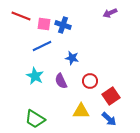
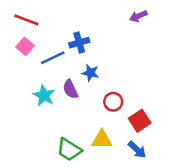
pink square: (44, 24) -> (25, 46), moved, turned 32
blue cross: (63, 25) -> (79, 43), moved, turned -35
purple semicircle: (61, 81) -> (70, 89), moved
green trapezoid: (35, 119) -> (69, 150), moved

